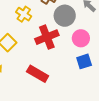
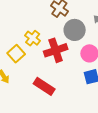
yellow cross: (24, 14) -> (33, 38), moved

